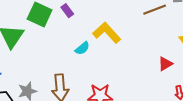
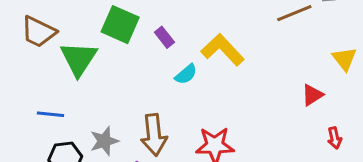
purple rectangle: (67, 11) -> (164, 37), moved

